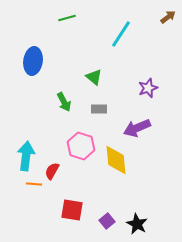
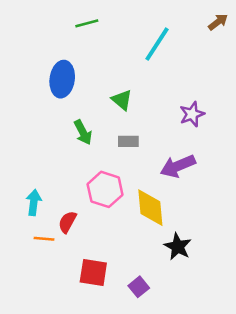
blue ellipse: (33, 61) -> (62, 79), moved
cyan arrow: (26, 156) -> (34, 202), size x0.7
black star: (137, 224) -> (178, 247), moved

